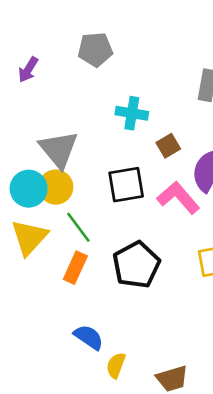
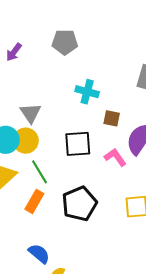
brown square: (168, 146) -> (112, 118), turned 36
gray triangle: (59, 149) -> (31, 113), size x0.7
pink L-shape: (178, 198) -> (115, 157), size x0.7

